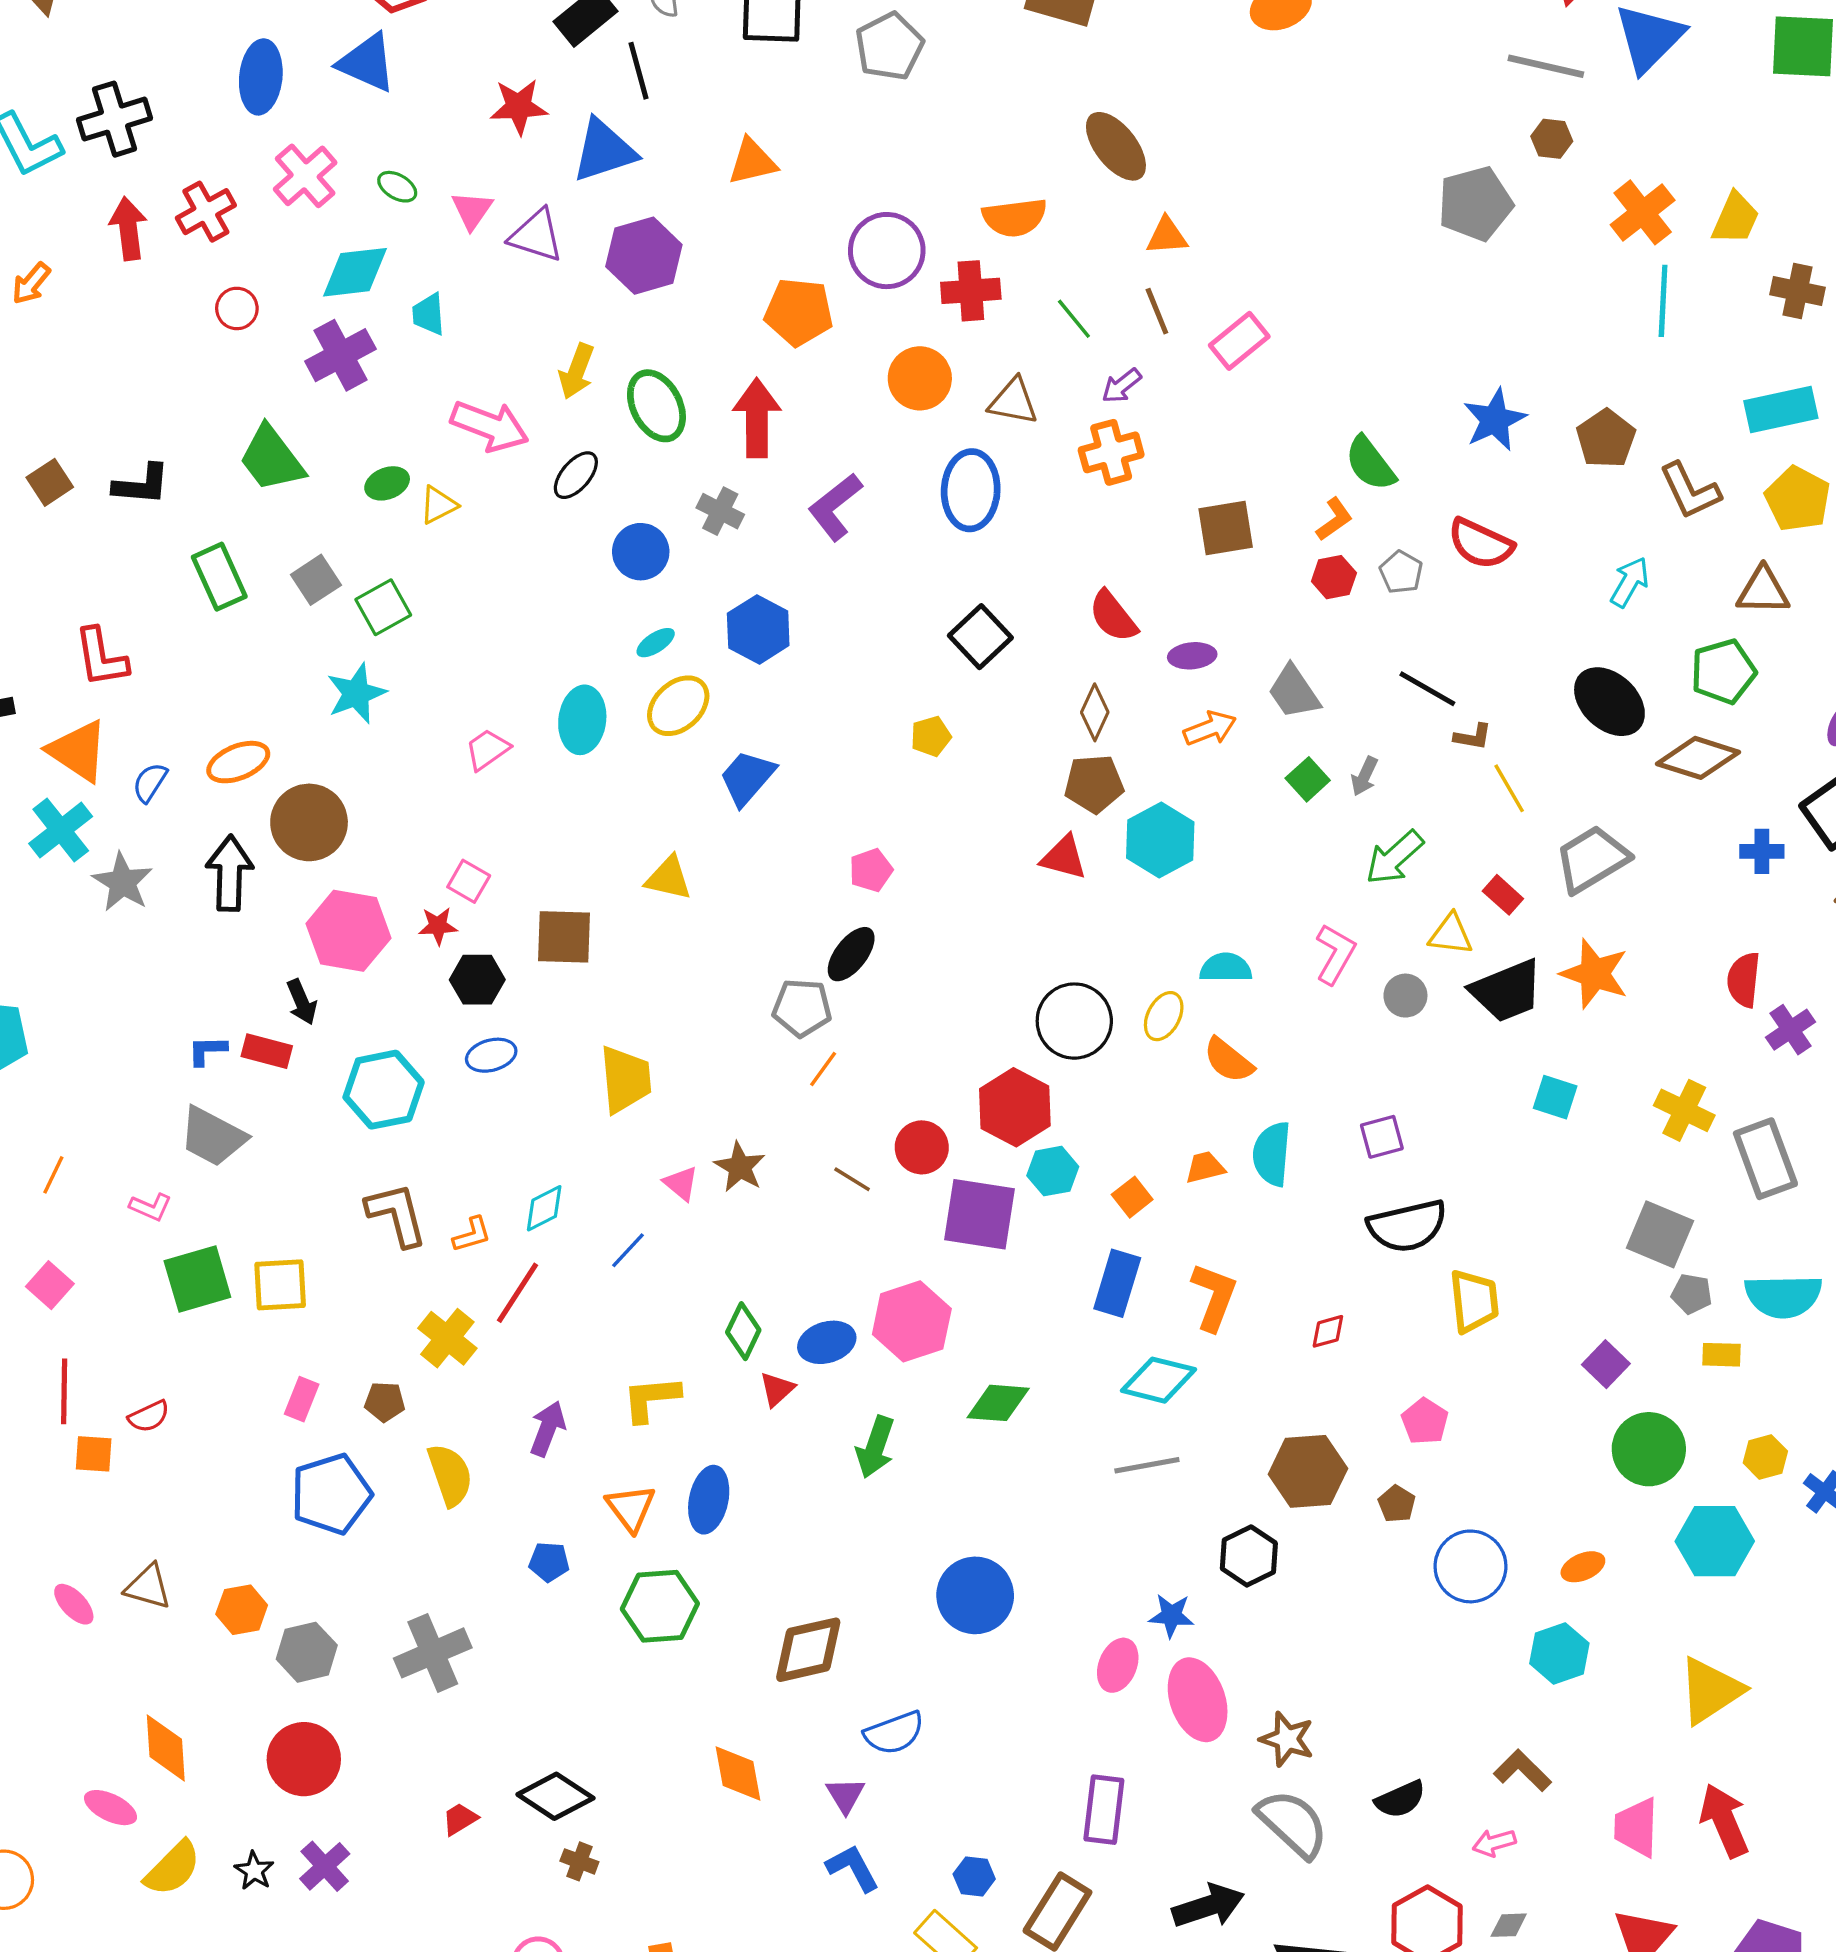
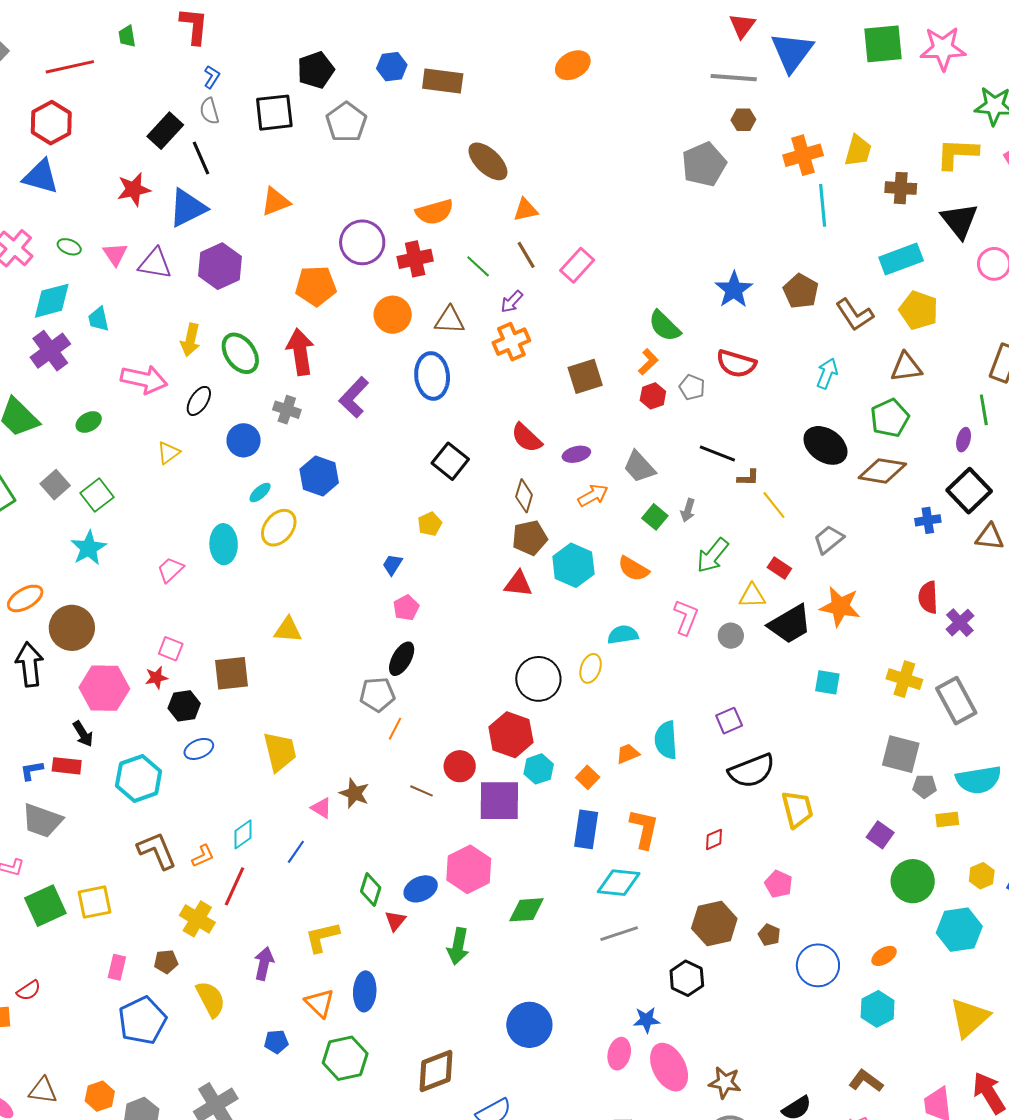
orange cross: (1643, 212) -> (803, 155), turned 30
yellow triangle: (438, 505) -> (168, 453), moved
blue trapezoid: (747, 778) -> (392, 565), moved, size x0.6
gray trapezoid: (1592, 859) -> (829, 539), size x0.7
orange semicircle: (1228, 1060) -> (633, 569), moved

